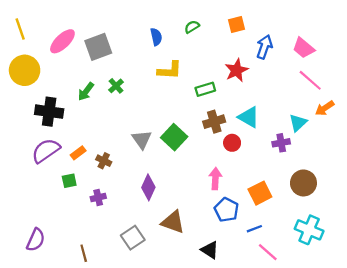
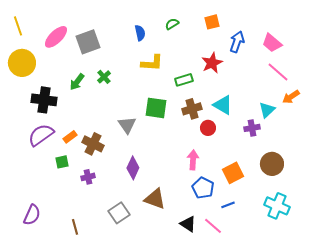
green square: (174, 137) -> (156, 108), moved, turned -35
brown cross: (104, 161) -> (93, 144), size x1.5
pink line: (268, 252) -> (213, 226), moved

